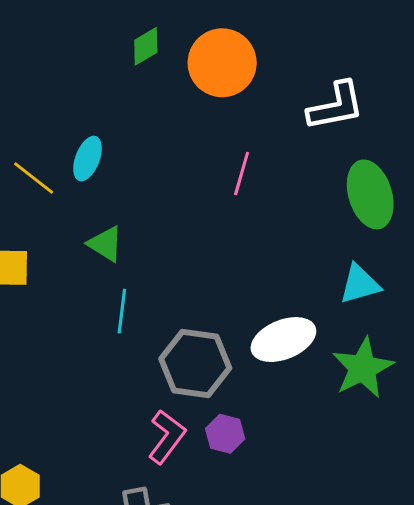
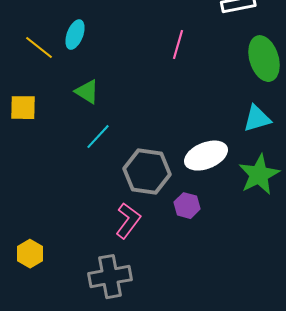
cyan line: (122, 311) -> (98, 137), turned 36
purple hexagon: (225, 434) -> (187, 206), moved

